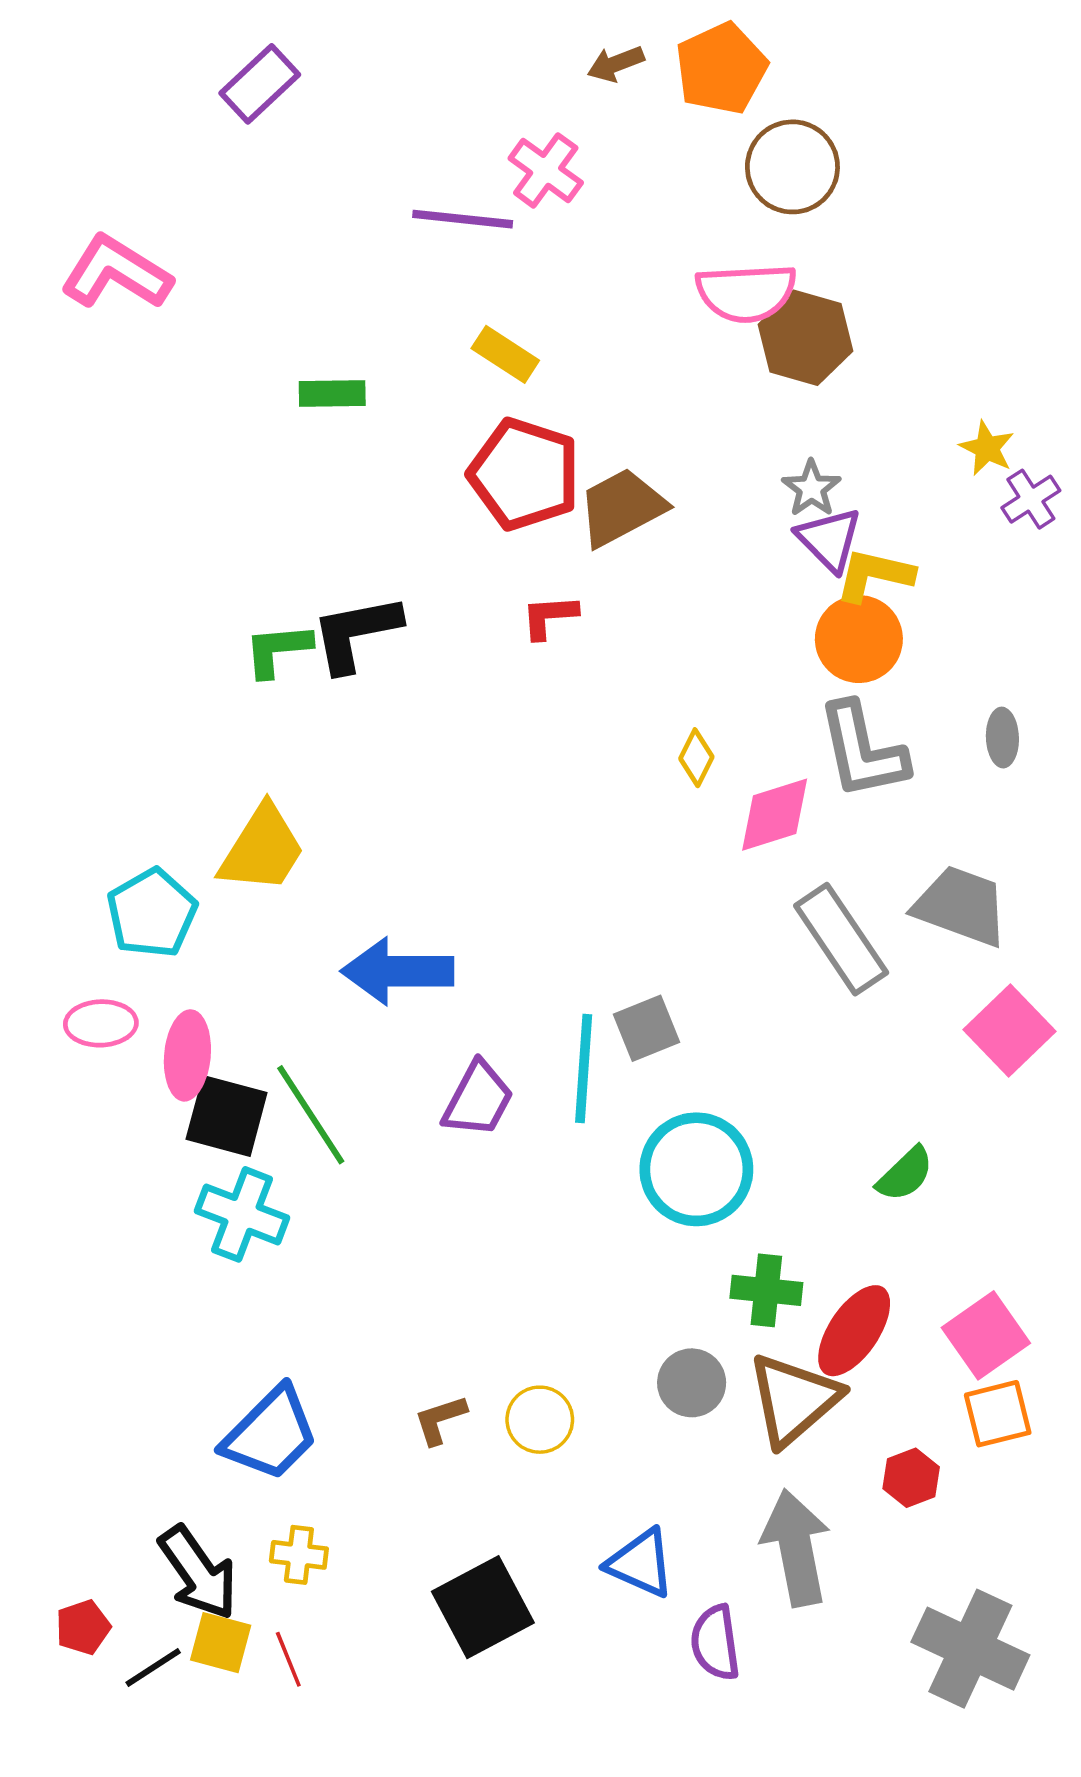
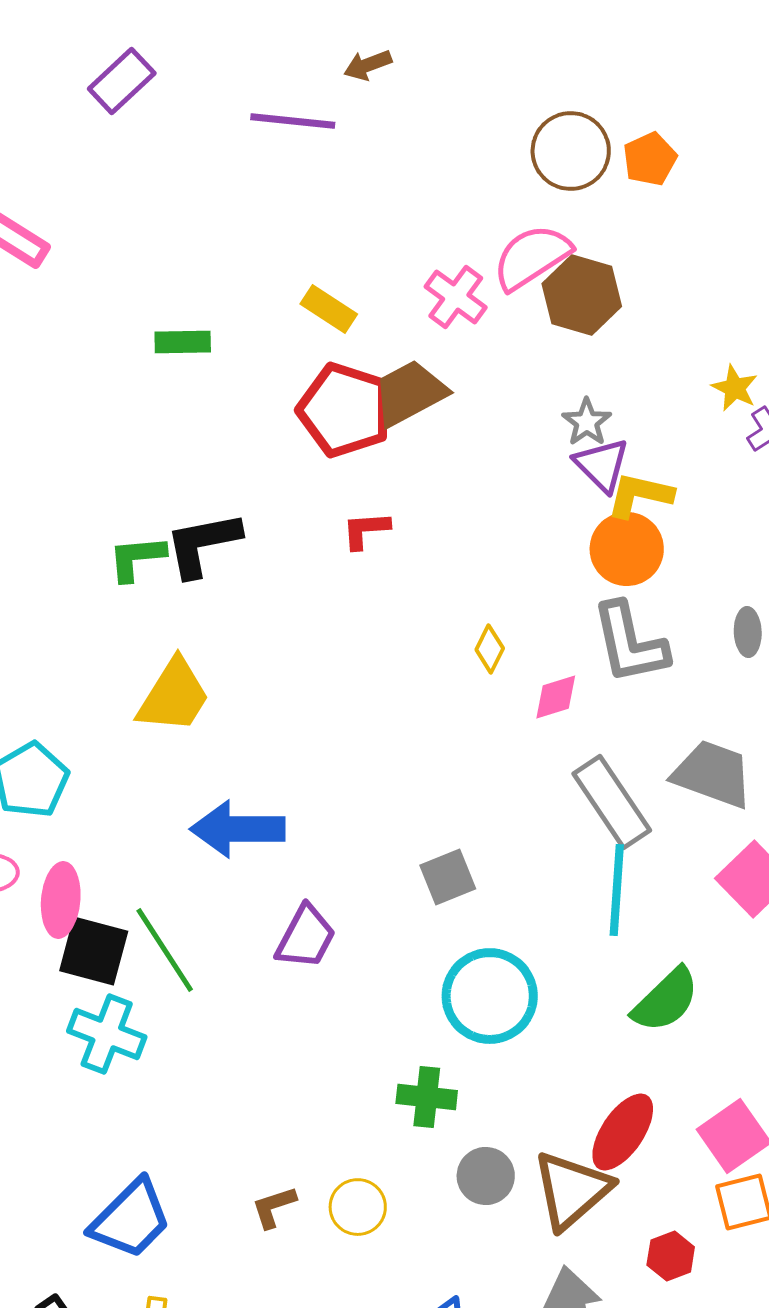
brown arrow: (616, 64) -> (368, 65), moved
orange pentagon: (721, 68) -> (650, 159), moved, size x0.7
pink cross: (546, 170) -> (456, 297), moved
purple line: (463, 219) -> (293, 121), moved
pink semicircle: (746, 293) -> (532, 257), turned 150
brown trapezoid: (622, 507) -> (410, 393), moved
pink diamond: (775, 815) -> (556, 697), size x0.7
yellow trapezoid: (262, 849) -> (174, 696), moved
cyan line: (584, 1068) -> (617, 890), moved
green semicircle: (905, 1174) -> (666, 1000), size x1.4
green cross: (766, 1290) -> (427, 1097), moved

